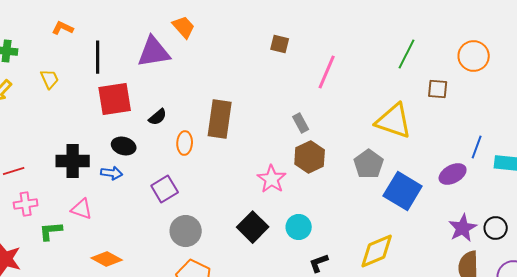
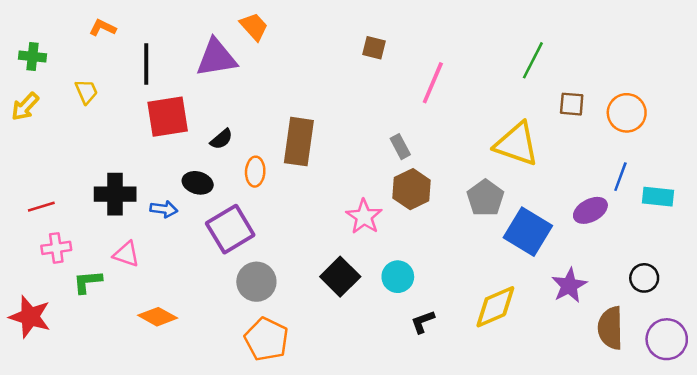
orange circle: (474, 56) -> (627, 113), moved
black ellipse: (124, 146) -> (198, 183), moved
purple square: (165, 189) -> (230, 229), size x1.4
purple star: (463, 228) -> (569, 285), moved

